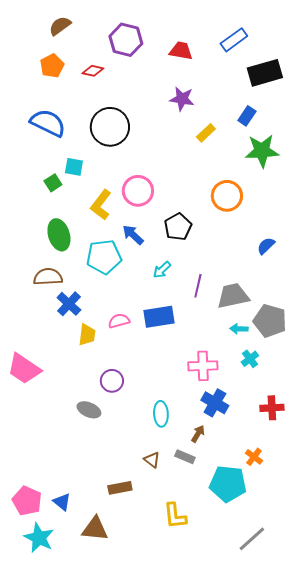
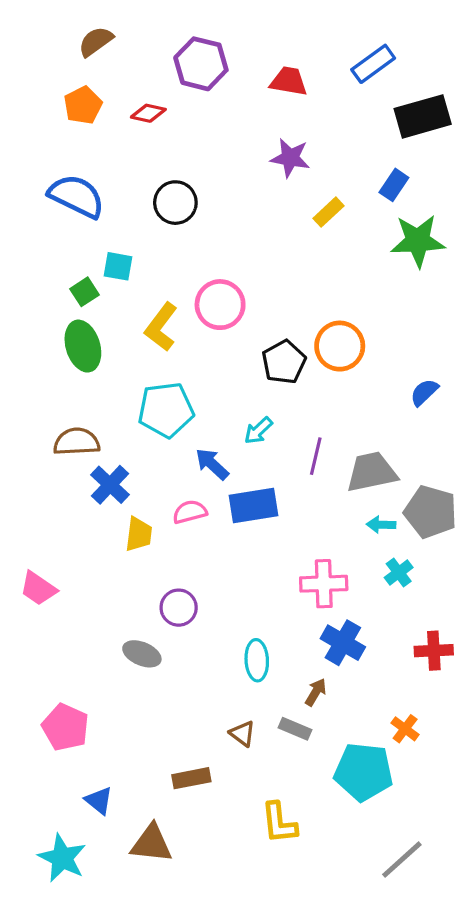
black circle: (110, 127) -> (175, 203), size x0.7
orange circle: (227, 196) -> (340, 346), moved
green ellipse: (59, 235) -> (83, 346), moved
blue arrow: (133, 235) -> (212, 464), moved
pink trapezoid: (24, 369) -> (38, 588), size x0.7
pink pentagon: (27, 501) -> (65, 727), moved

